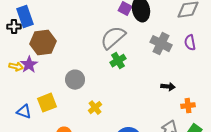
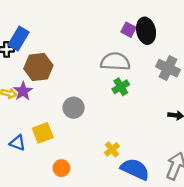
blue rectangle: (25, 17) -> (19, 38), turned 50
gray semicircle: (113, 38) -> (115, 62), turned 44
yellow cross: (95, 108) -> (112, 149), moved

